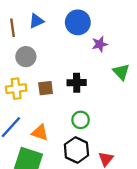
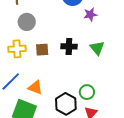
green triangle: (121, 72) -> (97, 48), moved
green circle: (81, 120) -> (87, 92), moved

